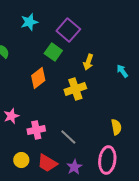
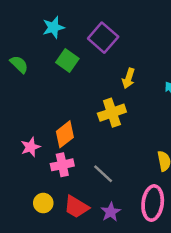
green square: (53, 52) -> (67, 61), moved
orange diamond: (38, 78) -> (65, 134), moved

